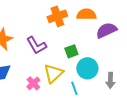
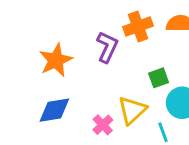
purple L-shape: (36, 45) -> (107, 47), moved, turned -125

